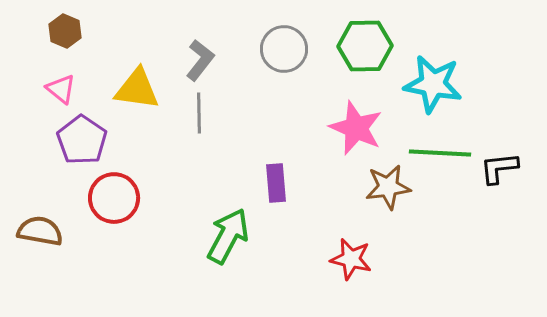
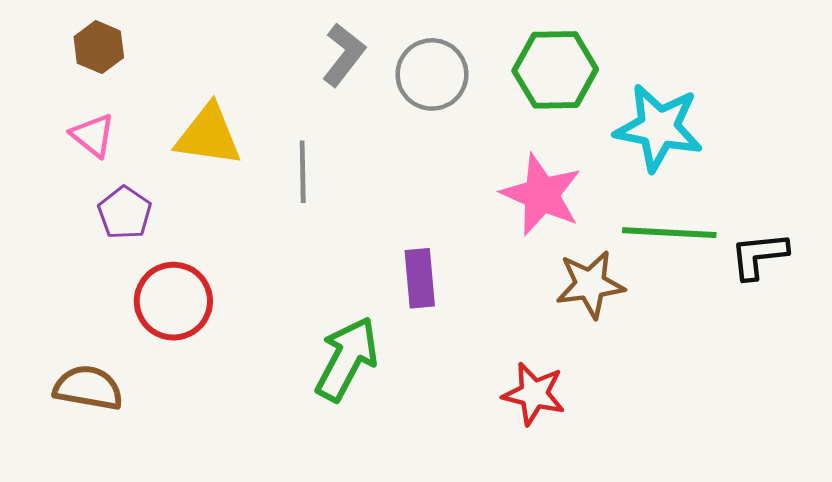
gray L-shape: (200, 60) -> (344, 55), moved
purple pentagon: (82, 140) -> (125, 213), size x0.7
brown semicircle: (40, 231) -> (88, 388), moved

